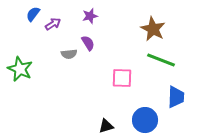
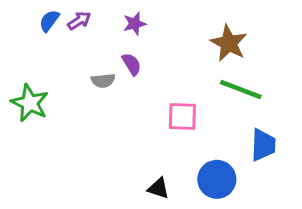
purple arrow: (53, 24) -> (79, 21), moved
black triangle: (106, 126) -> (158, 188), turned 35

